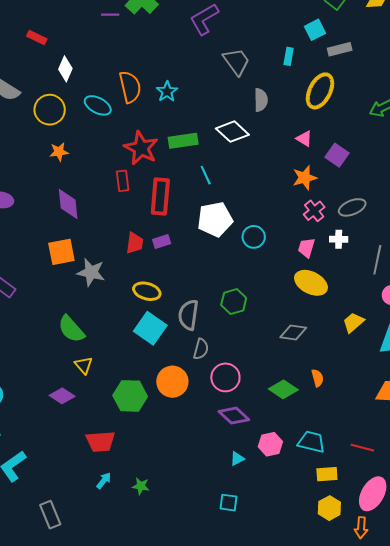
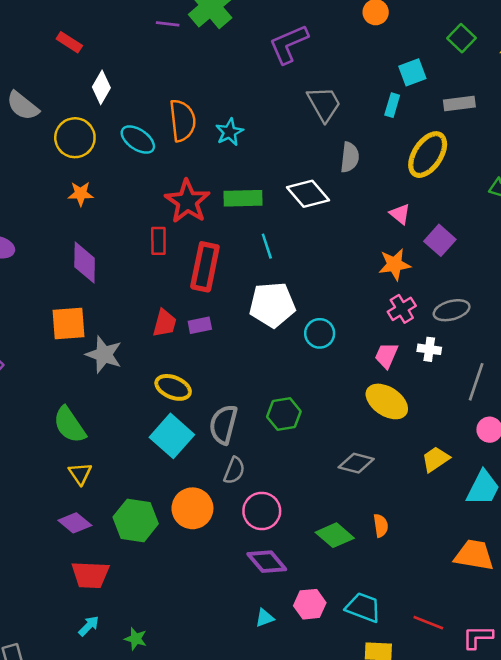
cyan square: (315, 30) -> (412, 72), moved
purple diamond: (62, 396) -> (75, 523), moved

